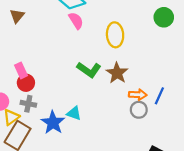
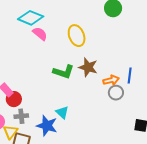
cyan triangle: (74, 113) -> (62, 112), turned 40

